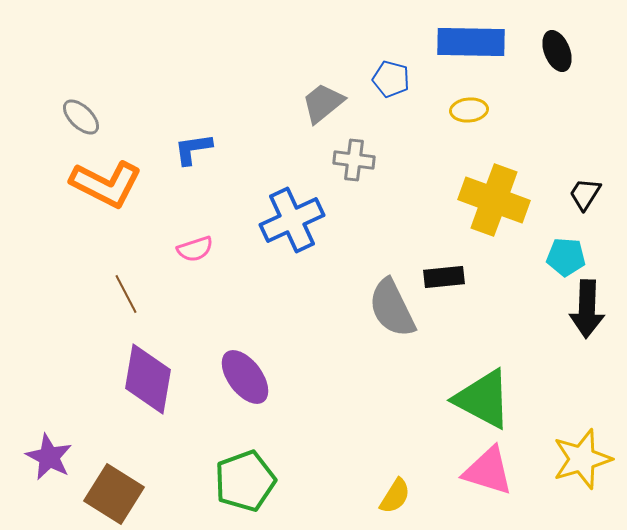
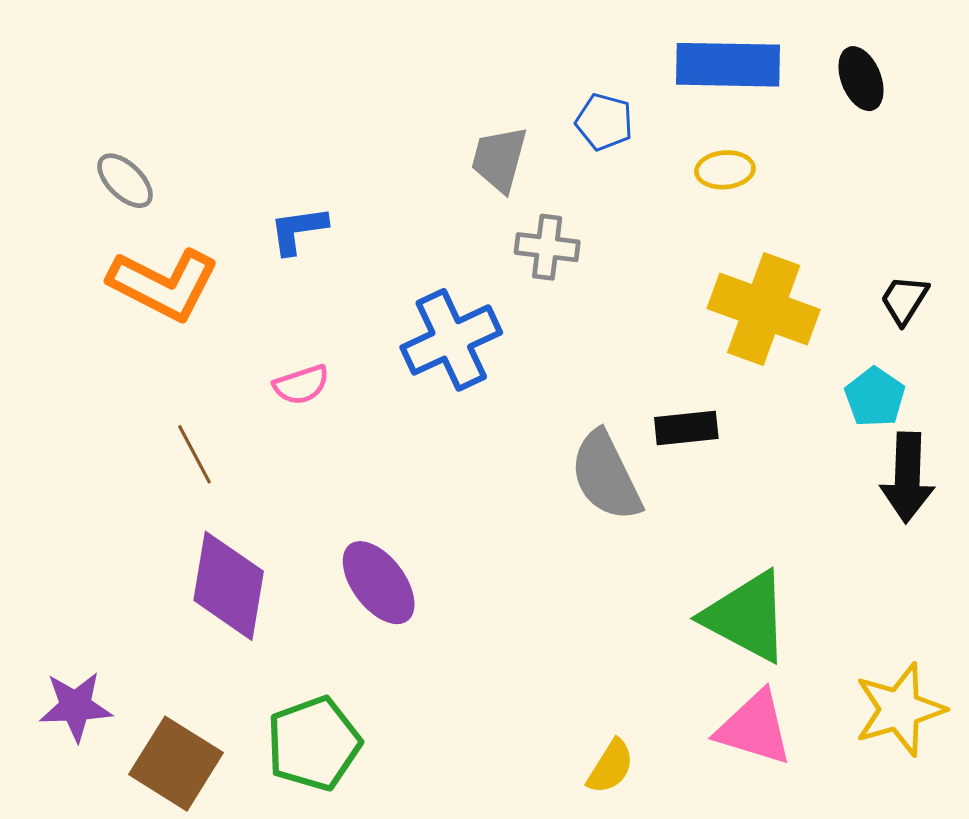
gray trapezoid: (323, 103) -> (499, 159), turned -36
cyan pentagon: (566, 257) -> (875, 397), turned 30
purple star: (49, 457) -> (76, 706), turned -30
green pentagon: (245, 481) -> (314, 743), moved

